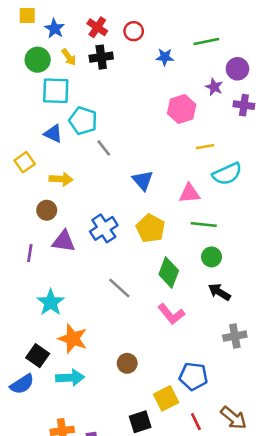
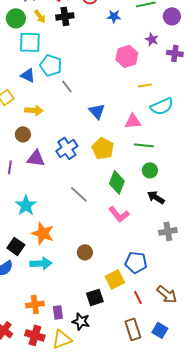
purple circle: (237, 69) -> (172, 16), moved

